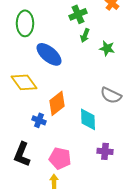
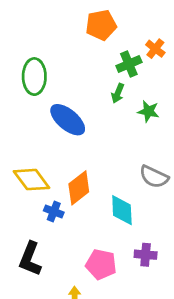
green cross: (78, 14) -> (129, 64), moved
yellow diamond: (24, 82) -> (31, 180), moved
pink pentagon: (60, 158) -> (101, 264), moved

